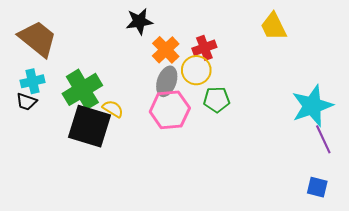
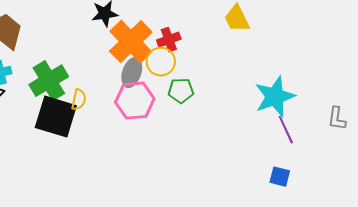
orange cross: (166, 50) -> (131, 42), size x1.6
yellow semicircle: (113, 109) -> (79, 100), turned 70

